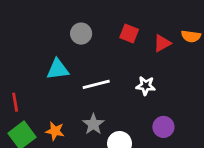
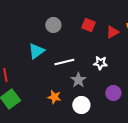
cyan triangle: (58, 69) -> (36, 51), turned -30
gray star: (93, 124) -> (78, 80), moved
orange star: (55, 131) -> (54, 97), moved

